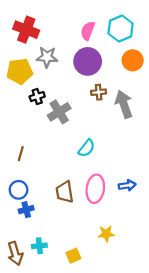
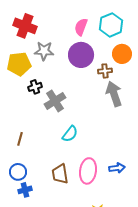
brown cross: (99, 92) -> (105, 71), moved
cyan semicircle: (87, 148) -> (70, 134), moved

